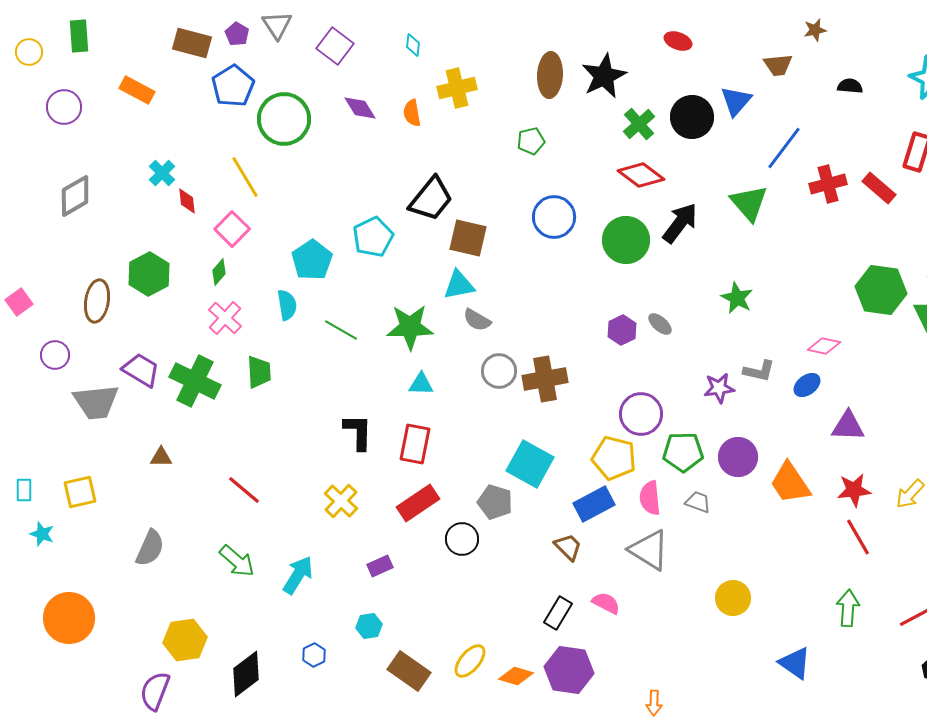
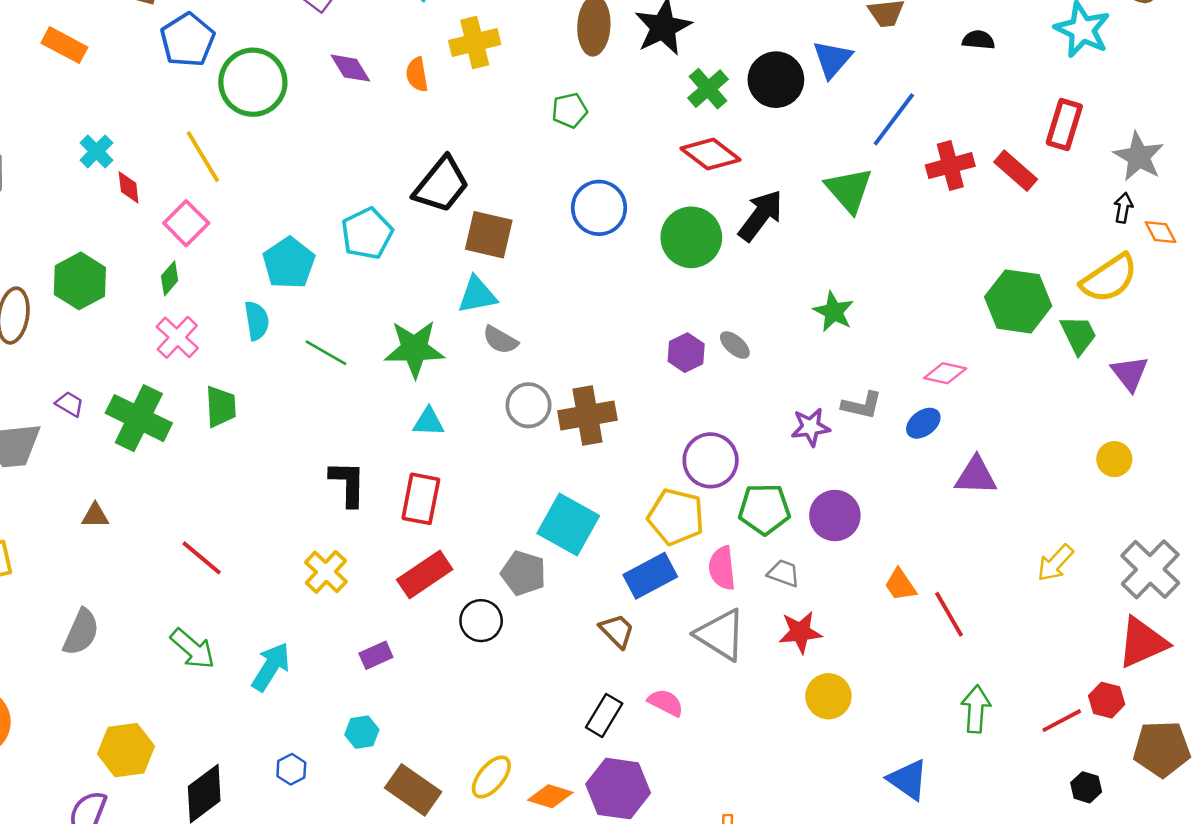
purple trapezoid: (141, 370) -> (70, 404), size x0.6
orange trapezoid: (790, 483) -> (900, 585), moved, size x0.6
red star: (854, 490) -> (800, 632), moved
red line: (858, 537) -> (949, 614), moved

